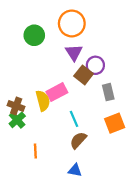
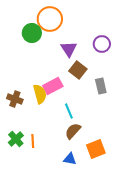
orange circle: (72, 23) -> (50, 19), moved
purple circle: (95, 65) -> (102, 44), moved
green cross: (17, 120) -> (16, 139), moved
orange square: (115, 123) -> (96, 149), moved

